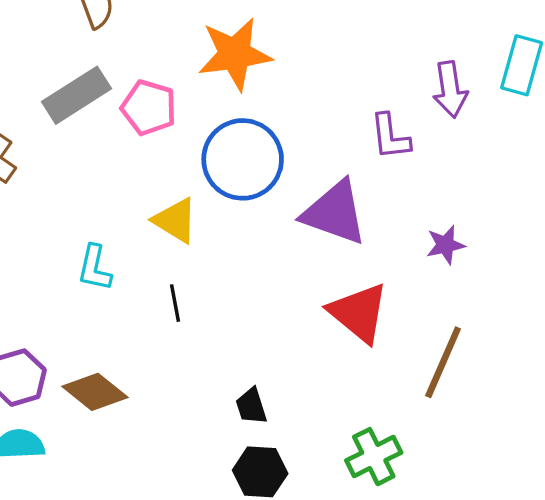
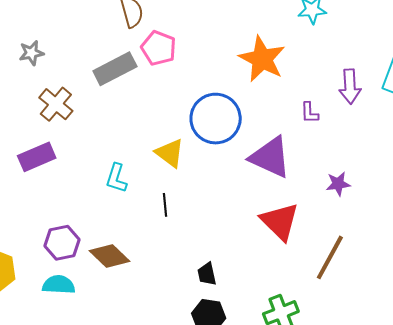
orange star: (235, 54) -> (262, 59), moved, turned 30
pink pentagon: (149, 108) -> (159, 48), moved
purple L-shape: (390, 137) -> (310, 113), size x0.7

